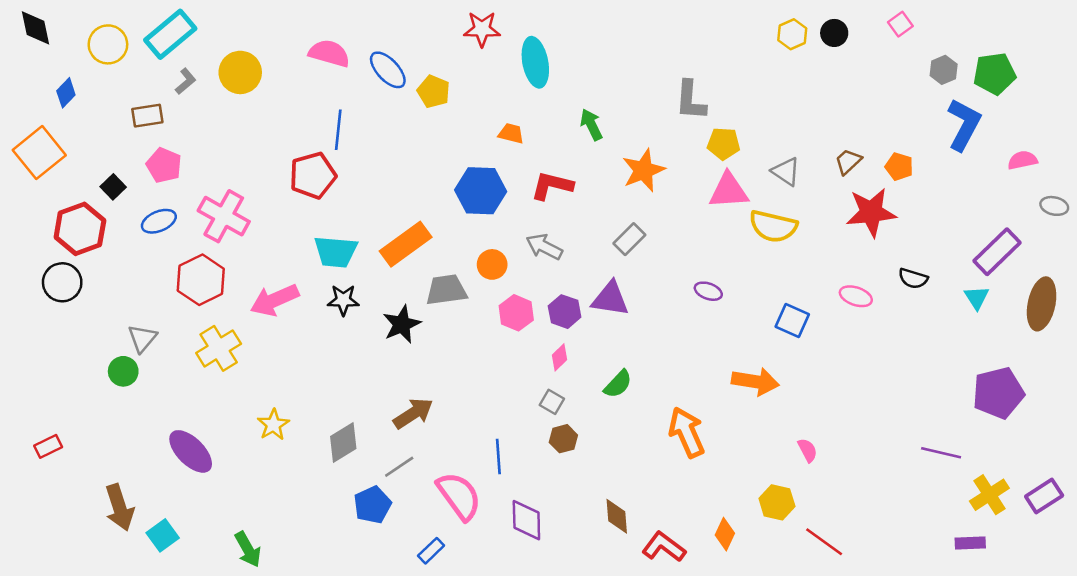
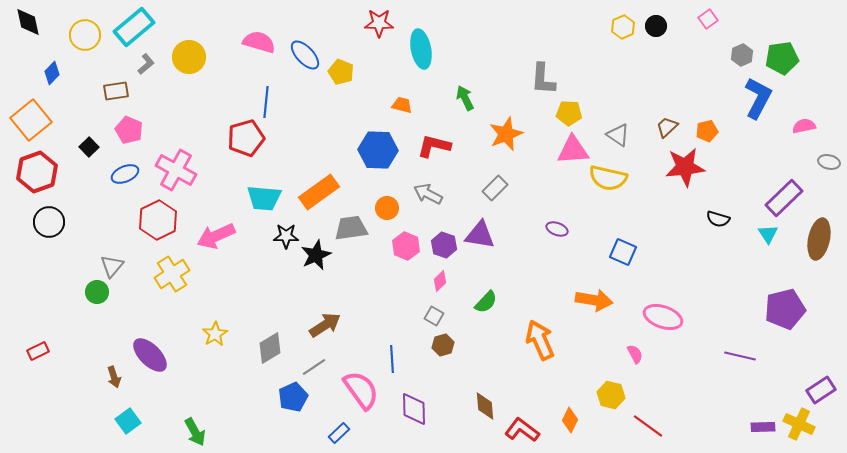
orange pentagon: (899, 167) -> (707, 131), turned -30
red hexagon: (80, 229) -> (37, 172), moved
pink ellipse: (856, 296) -> (663, 317), moved, size x1.5
black star: (343, 300) -> (286, 236), moved
yellow cross: (989, 495) -> (799, 424), moved, turned -32
brown arrow: (119, 507) -> (114, 377), moved, size x0.6

